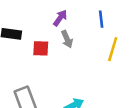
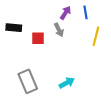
purple arrow: (60, 18) -> (66, 13), moved

